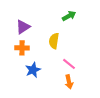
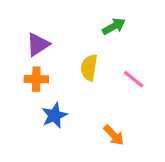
pink line: (69, 64) -> (134, 79), moved
orange arrow: (69, 82) -> (114, 135), turned -32

